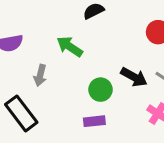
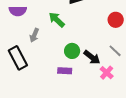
black arrow: (134, 77) -> (92, 57), moved

